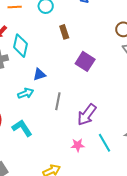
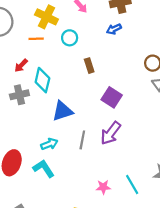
blue triangle: (39, 74) -> (62, 111), size x1.5
cyan arrow: (26, 93) -> (49, 144), moved
purple arrow: (87, 115) -> (111, 133), moved

